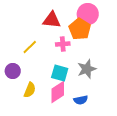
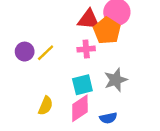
red triangle: (52, 20) -> (89, 20), moved
purple circle: (13, 71) -> (25, 52), moved
cyan square: (60, 73) -> (82, 85), turned -30

